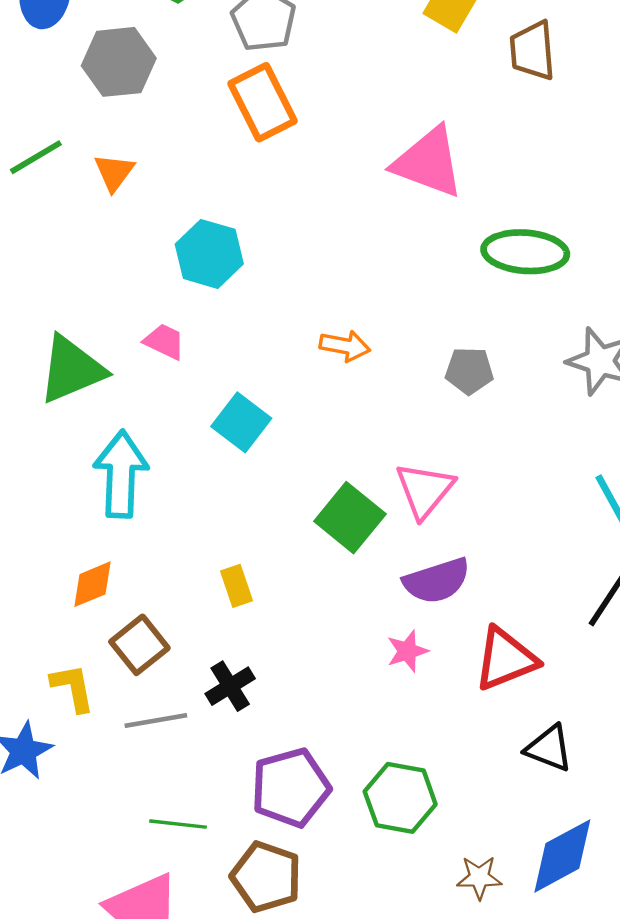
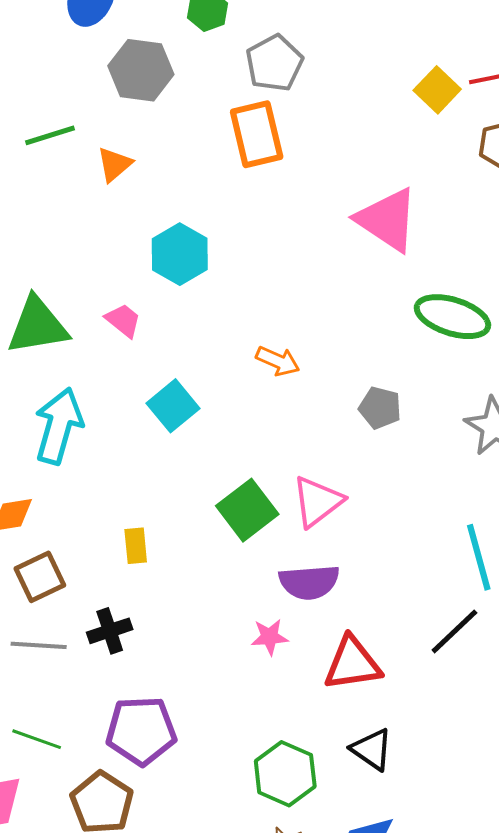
green hexagon: (400, 798) -> (285, 774), moved

